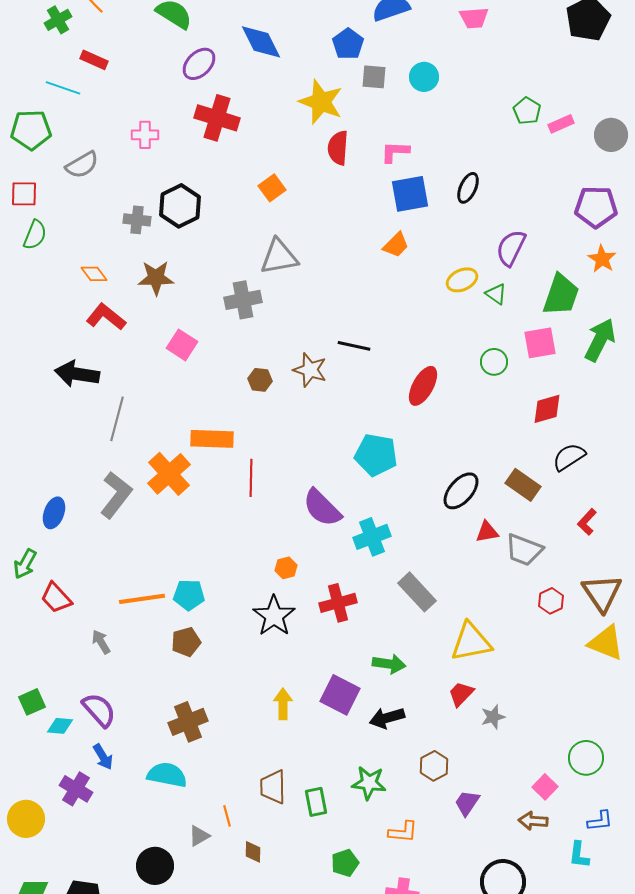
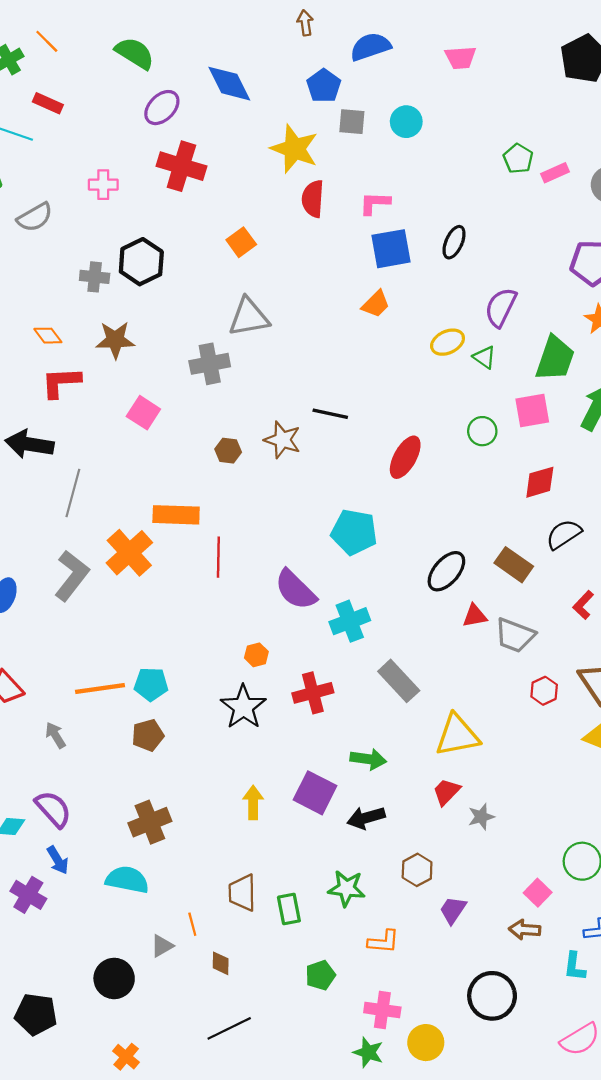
red L-shape: (106, 317) -> (61, 382), turned -42

